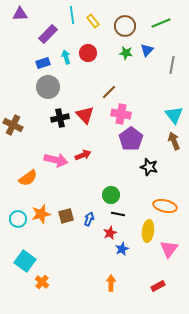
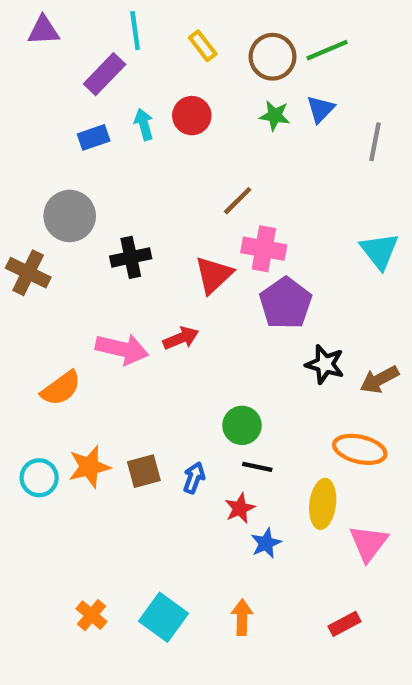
cyan line: (72, 15) -> (135, 31), moved
green line: (161, 23) -> (327, 50), moved
gray circle: (48, 87) -> (70, 216), moved
red triangle: (85, 115) -> (214, 275), moved, turned 30
brown arrow: (174, 141) -> (379, 380), moved, turned -96
cyan square: (25, 261) -> (163, 617), moved

